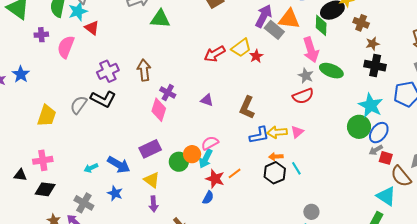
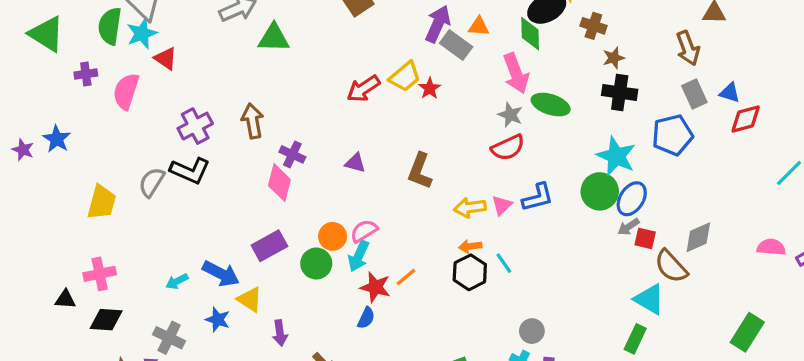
orange triangle: (289, 19) -> (479, 26), size x0.6
blue L-shape: (259, 135) -> (538, 197), moved
orange circle: (192, 154) -> (333, 236), moved
yellow triangle: (152, 180) -> (250, 299), moved

